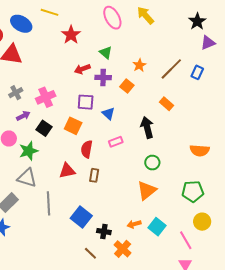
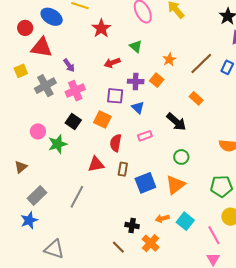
purple cross: (103, 77) -> (136, 81), moved
gray cross: (16, 93) -> (45, 86), size x1.5
purple arrow: (23, 116) -> (69, 65), moved, turned 80
black arrow: (147, 127) -> (176, 122), turned 145
gray triangle: (27, 178) -> (54, 249), moved
gray line: (48, 203) -> (77, 197), turned 30
blue square: (81, 217) -> (145, 183), moved, turned 30

